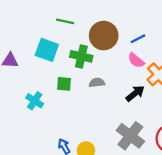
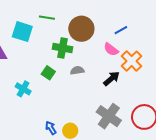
blue line: (138, 39) -> (121, 30), moved
cyan square: (47, 50) -> (22, 32), moved
green square: (64, 84) -> (48, 73), turned 32

